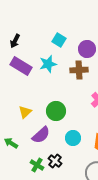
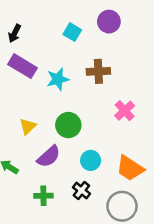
purple circle: (87, 49) -> (109, 22), moved
cyan star: (48, 64) -> (58, 79), moved
black cross: (55, 161) -> (81, 191), moved
green cross: (37, 165) -> (43, 196), turned -32

